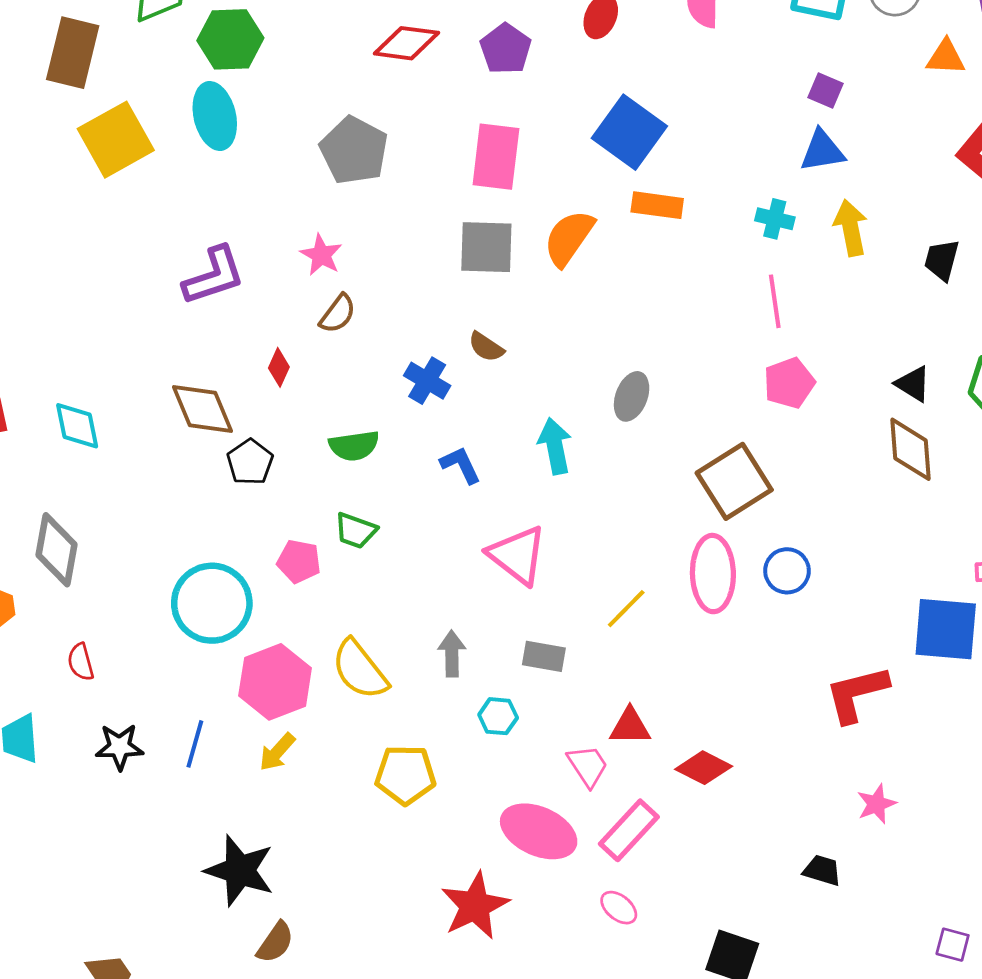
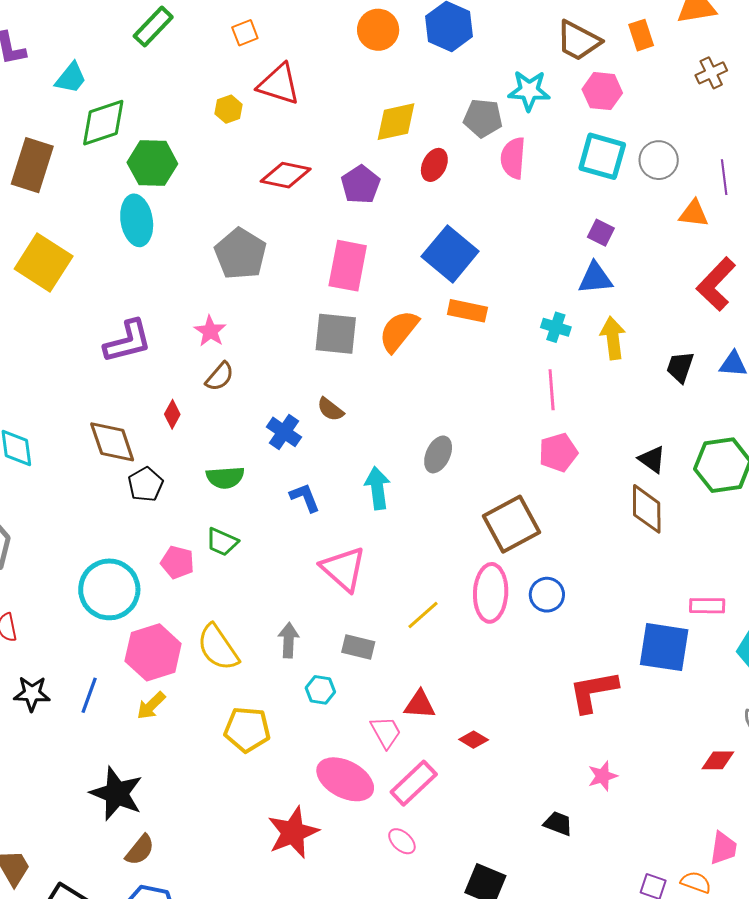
yellow square: (116, 140) -> (44, 262), moved, turned -32
red diamond: (704, 768) -> (474, 740), size x0.7

